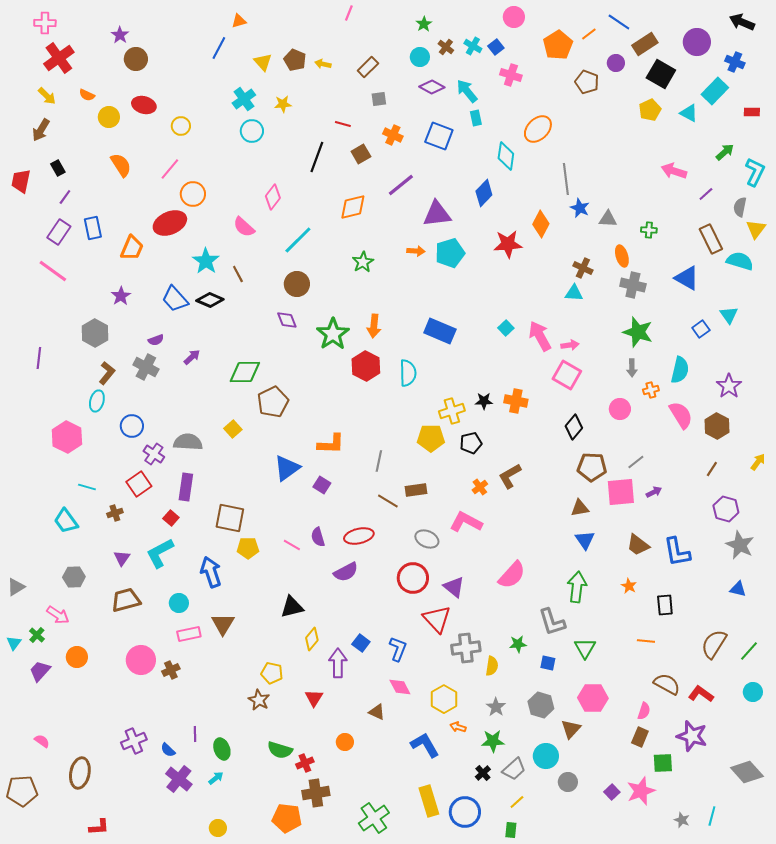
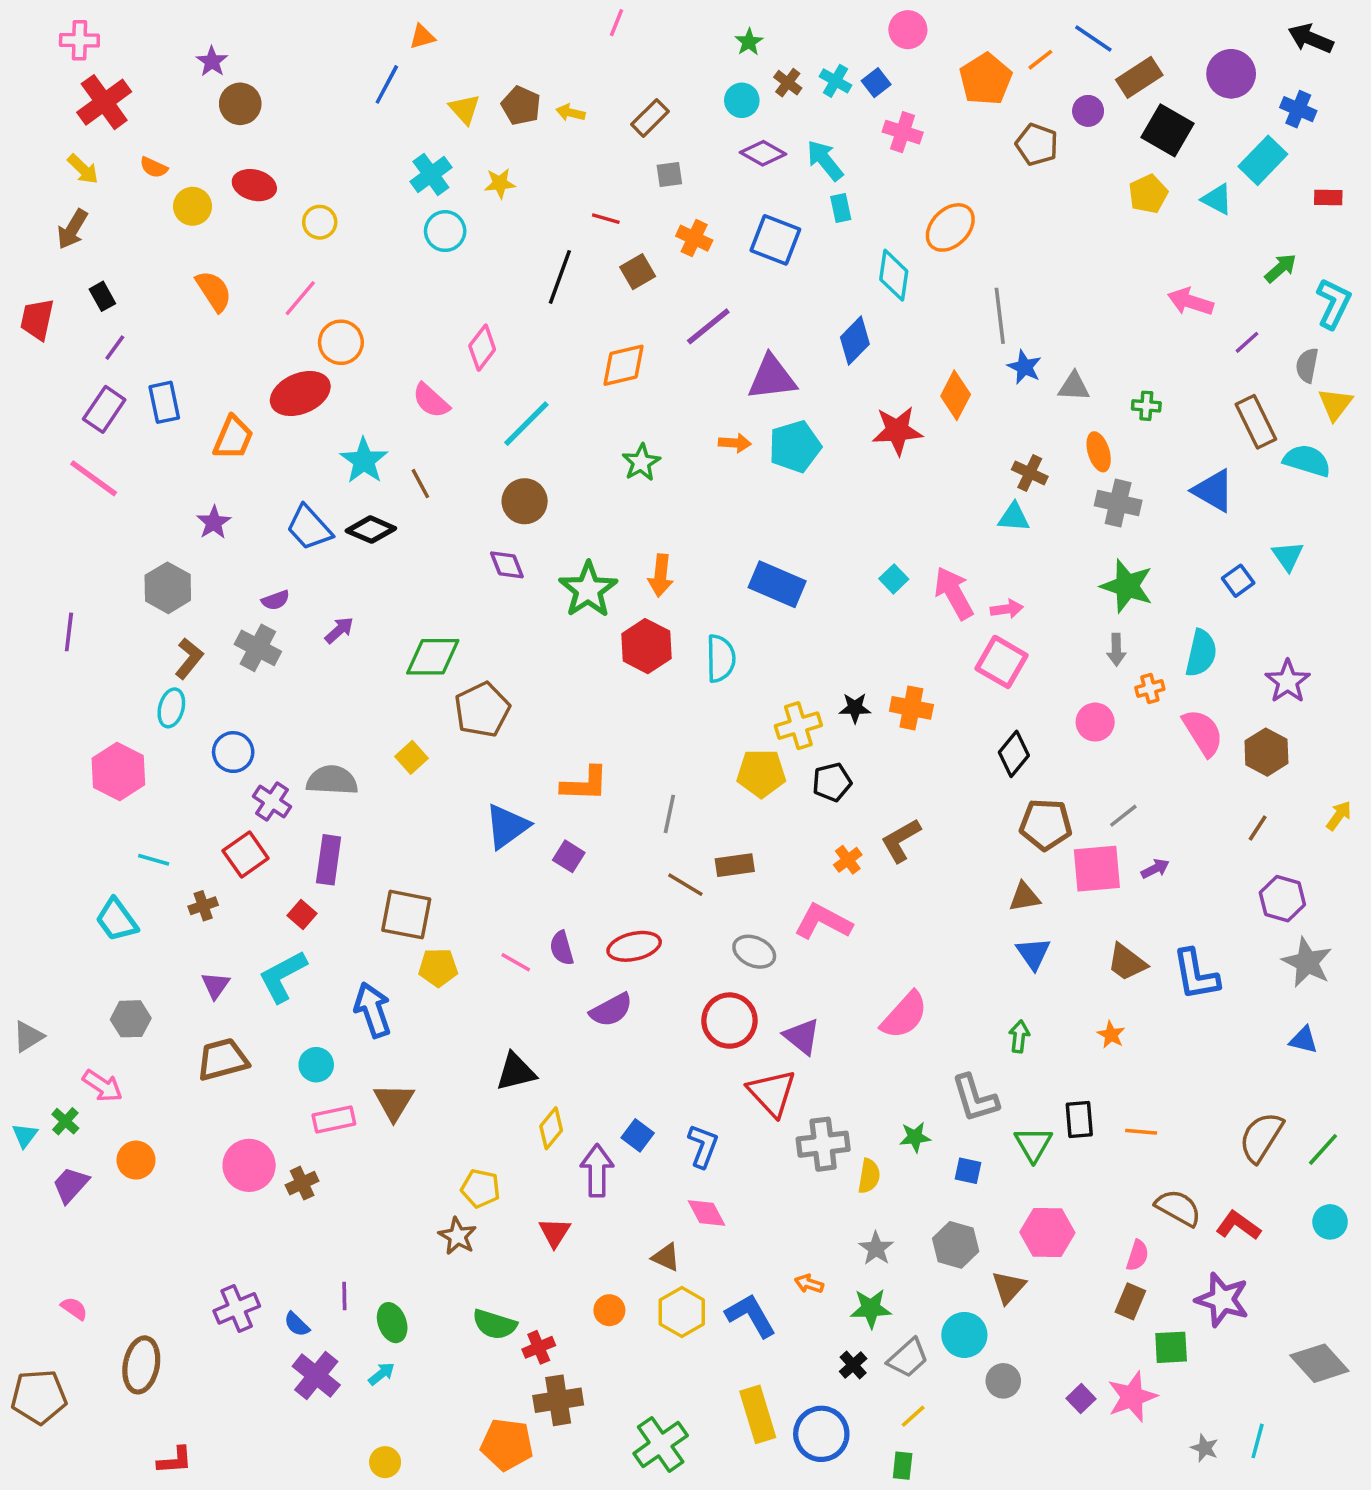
green arrow: (577, 587) -> (1019, 1036), size x0.6
black rectangle: (665, 605) -> (1079, 1119), moved
yellow hexagon: (444, 699) -> (682, 1312), moved

